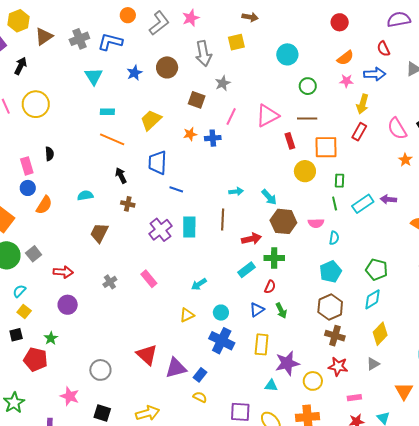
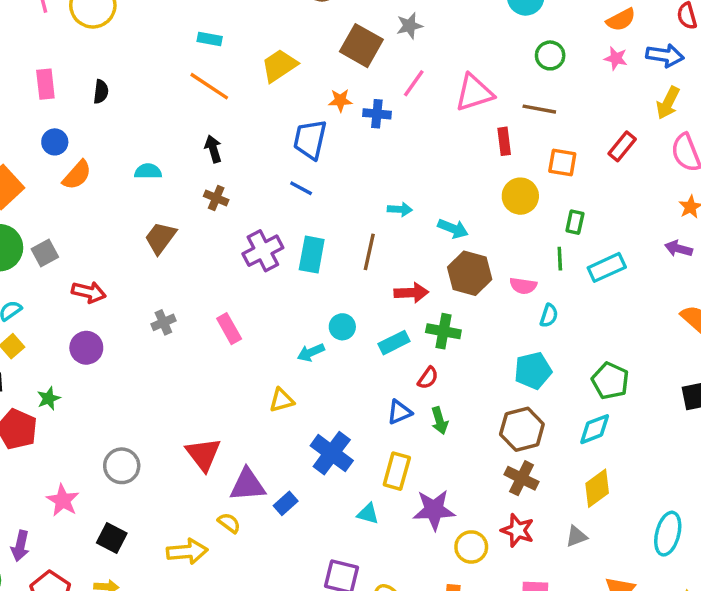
brown square: (197, 100) -> (361, 46), size x1.4
yellow arrow: (363, 104) -> (668, 103), moved
orange square: (326, 147) -> (562, 162), size x0.7
blue trapezoid: (158, 163) -> (310, 140), moved
pink rectangle: (27, 166) -> (45, 84), moved
cyan arrow: (269, 197) -> (453, 229), turned -36
purple arrow: (388, 199) -> (678, 249), moved
cyan circle: (221, 313) -> (342, 327), moved
cyan triangle: (271, 386) -> (368, 514), moved
yellow semicircle: (200, 397) -> (229, 523), moved

